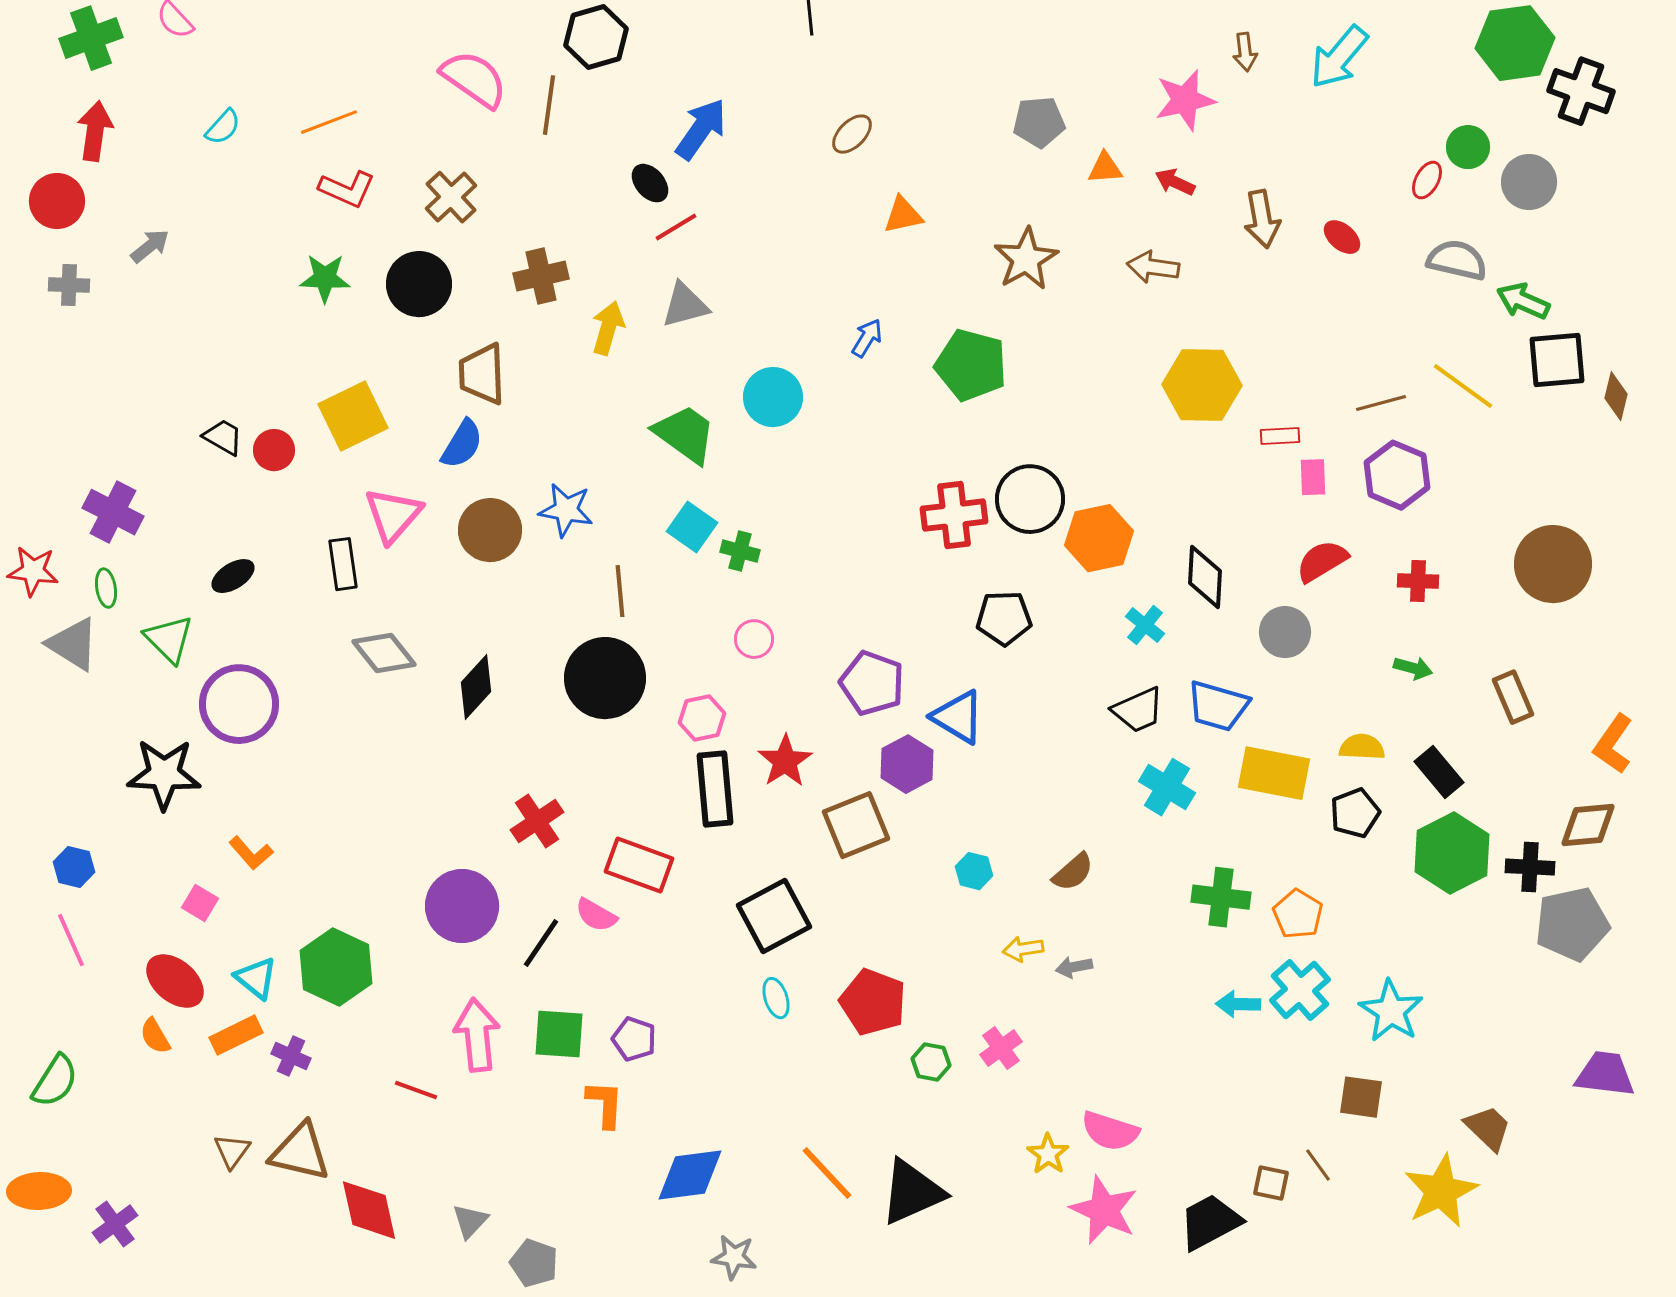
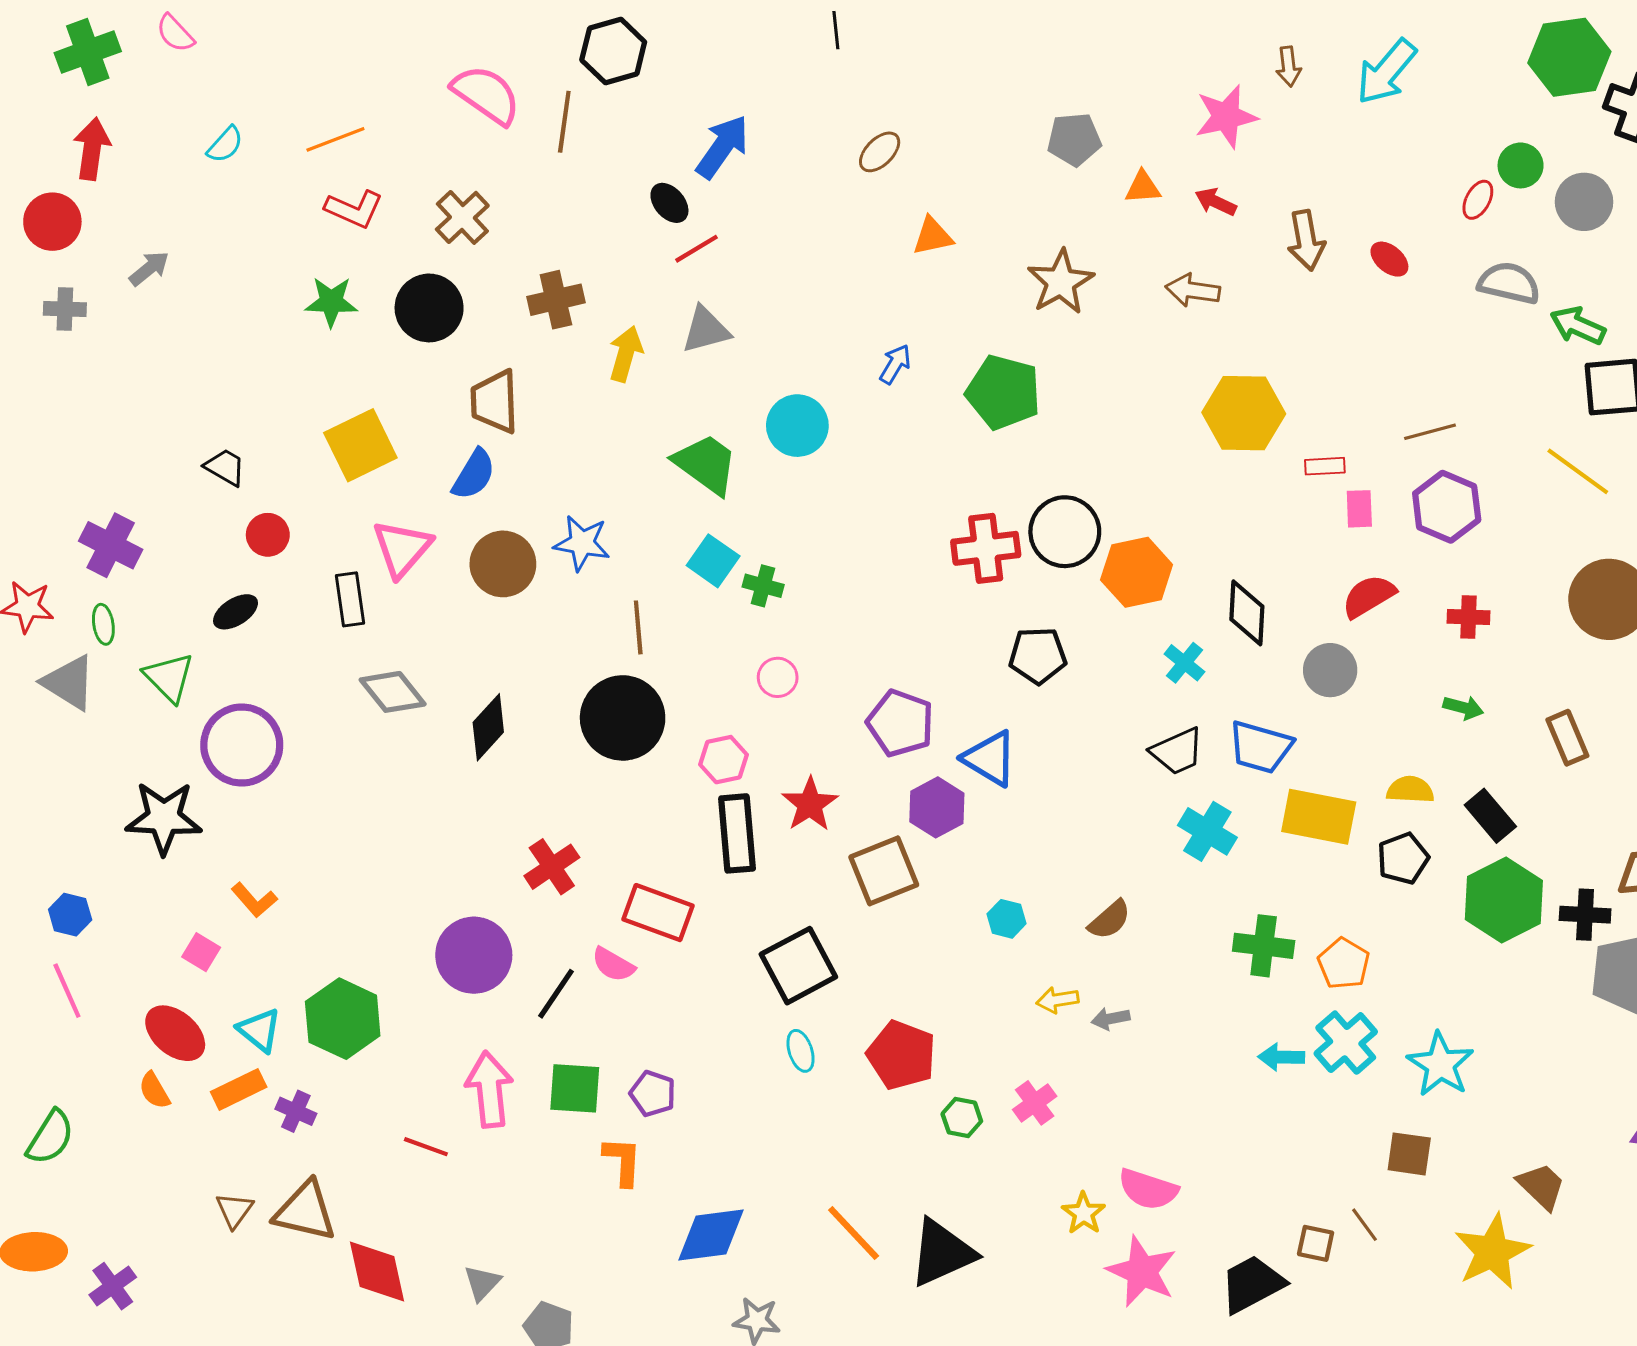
yellow line: (1463, 386) -> (1578, 471), moved
red circle: (274, 450) -> (268, 535), moved

